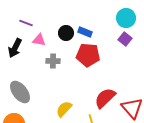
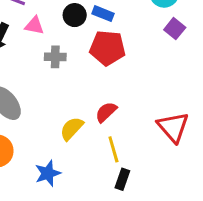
purple square: (125, 39) -> (175, 29), moved
red semicircle: (105, 98) -> (106, 112), moved, size x0.7

